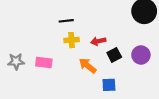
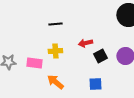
yellow cross: (72, 40) -> (55, 51), moved
orange arrow: (88, 66) -> (55, 82), moved

